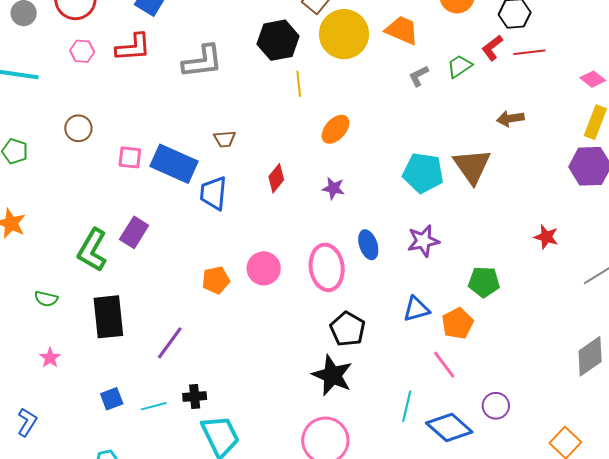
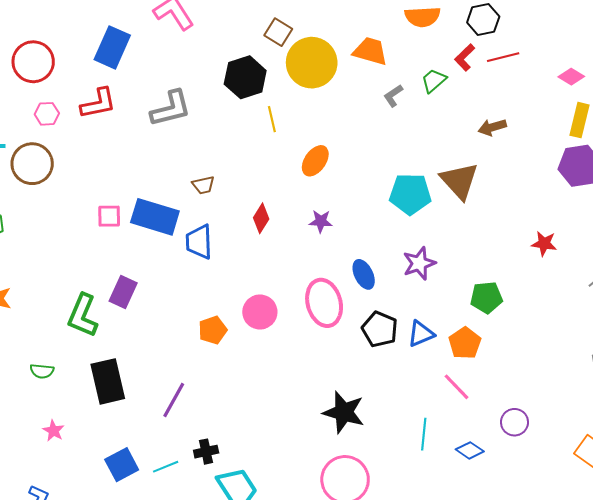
brown circle: (78, 128) -> (32, 164), moved, size x1.5
black pentagon: (348, 329) -> (380, 329), moved
blue square: (112, 399) -> (122, 465), size x1.4
blue diamond: (449, 427) -> (470, 450), size x0.6

